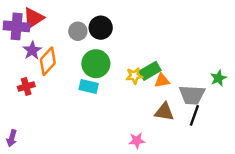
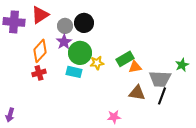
red triangle: (33, 18) -> (40, 15), moved
purple star: (32, 50) -> (64, 42), moved
yellow star: (134, 76) -> (97, 63), moved
red cross: (26, 87) -> (39, 73), moved

